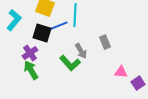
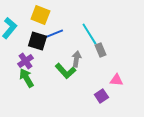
cyan line: (75, 15) -> (89, 34), moved, turned -35
gray arrow: (81, 51) -> (76, 59), turned -140
purple square: (138, 83) -> (101, 96), moved

